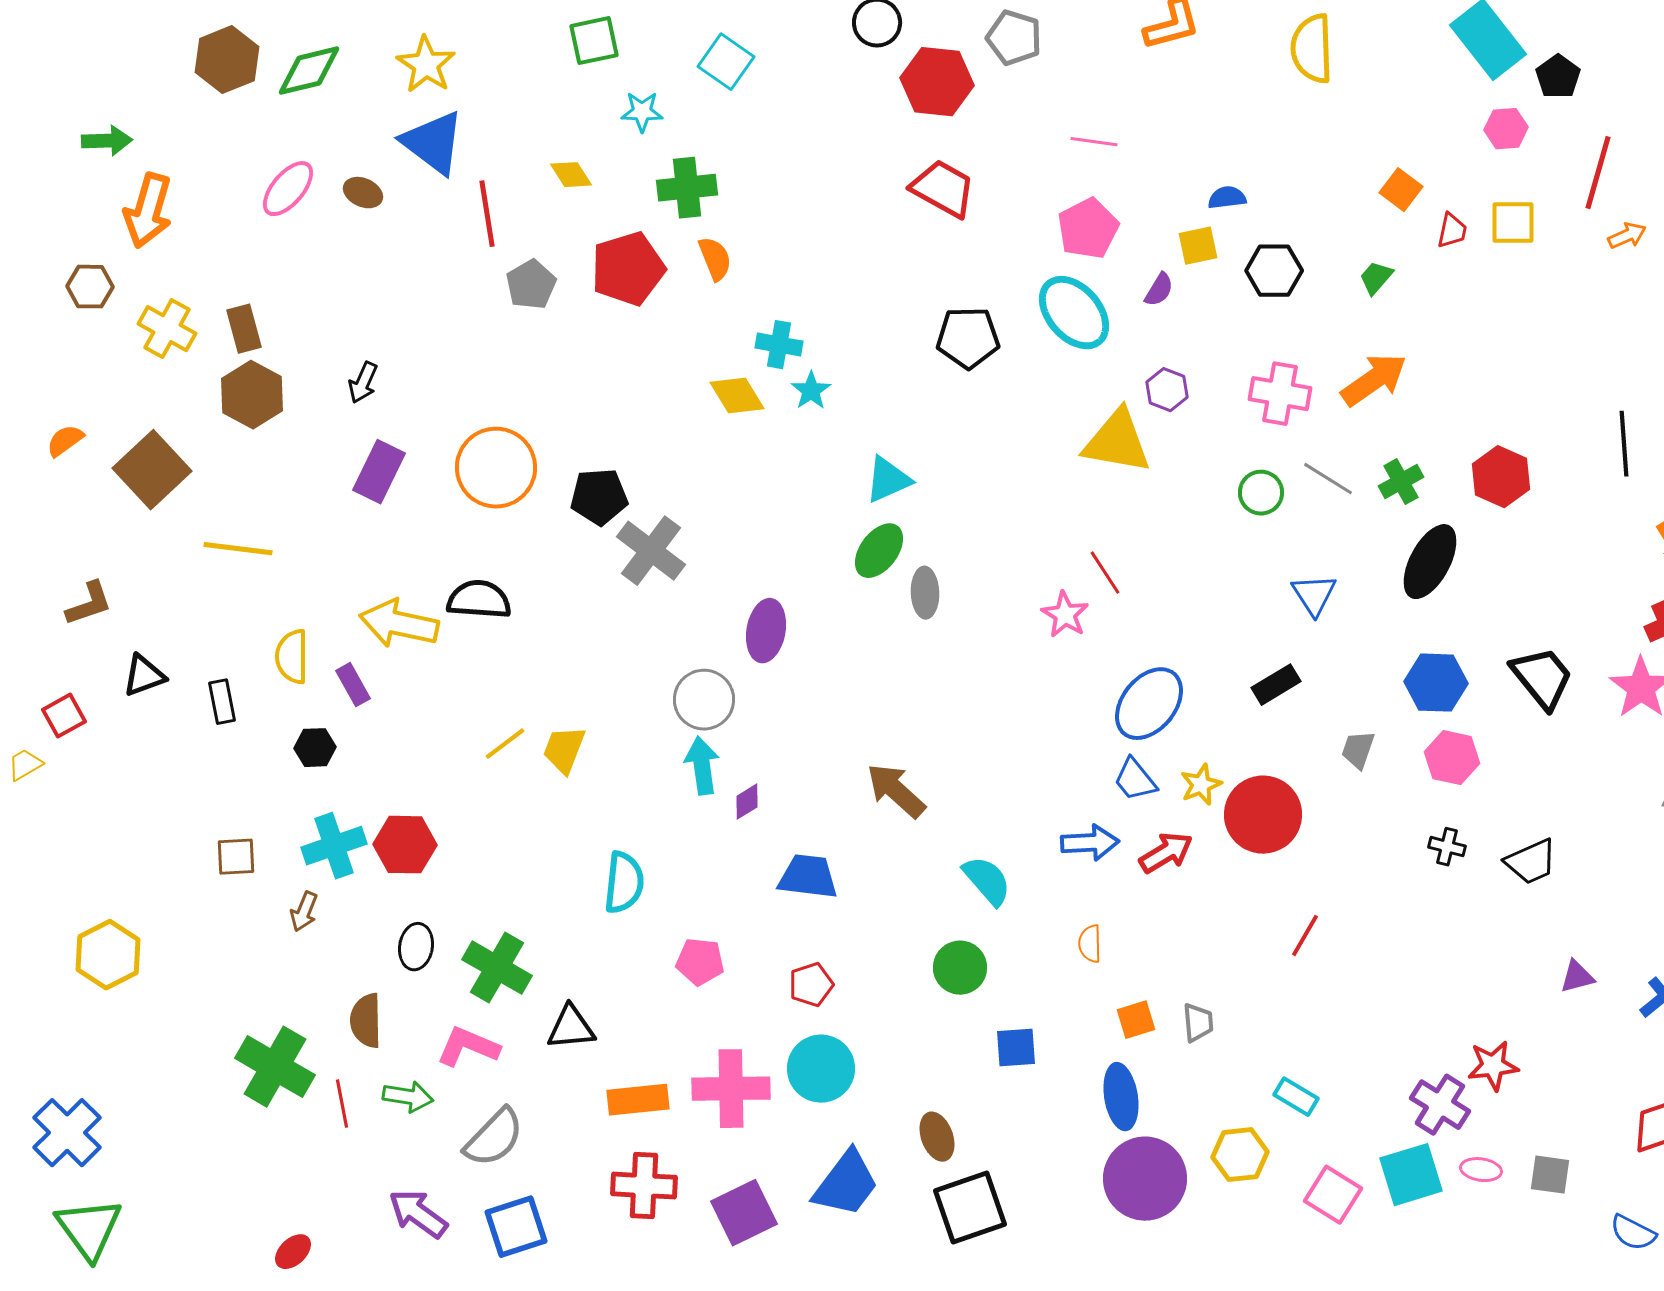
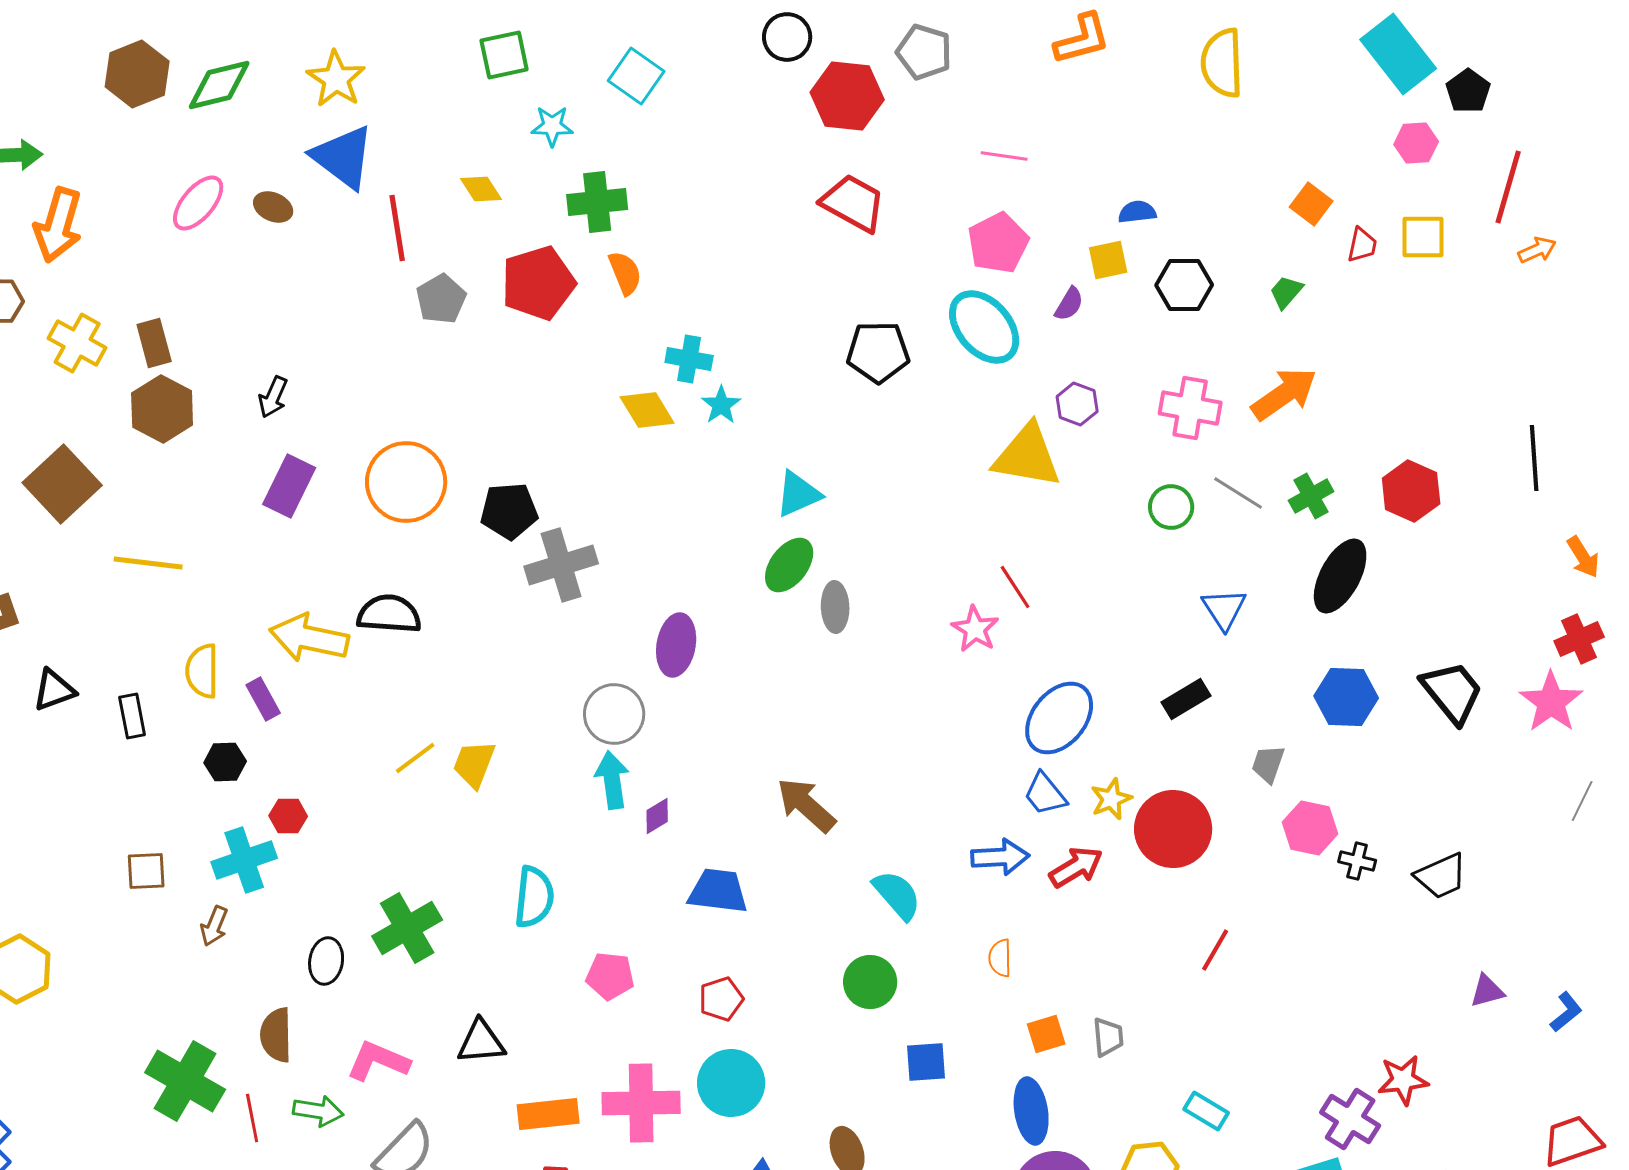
gray cross: (651, 551) -> (561, 565), turned 36
pink hexagon: (1452, 758) -> (1310, 828), moved
red hexagon: (405, 845) -> (288, 816), moved, size x0.6
green cross: (497, 968) -> (407, 928), moved, turned 30

